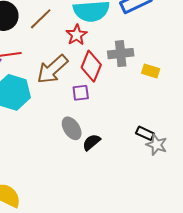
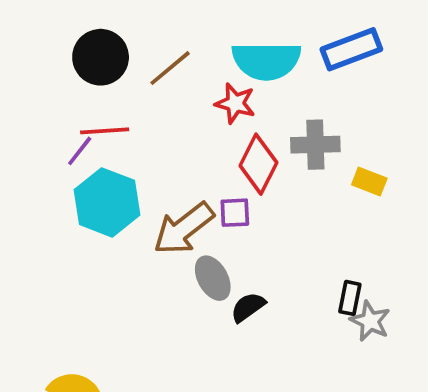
red star: (77, 35) -> (235, 103), turned -30
brown arrow: (52, 69) -> (184, 229), moved
black rectangle: (145, 133) -> (350, 298), turned 72

